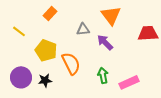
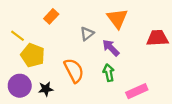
gray triangle: (83, 29) -> (87, 34), turned -32
yellow pentagon: (46, 50) -> (33, 55), moved
green arrow: (103, 75) -> (109, 73), moved

